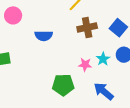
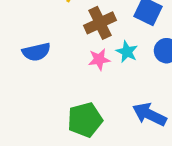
cyan star: (103, 59) -> (127, 52), moved
pink star: (85, 65) -> (99, 59), moved

